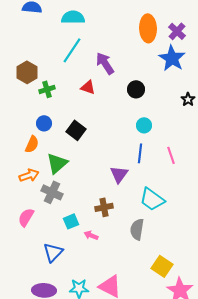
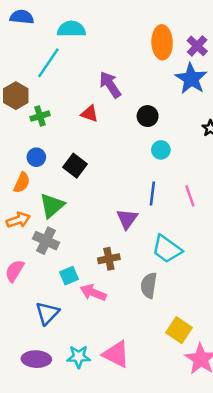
cyan line: (72, 50) -> (48, 63), moved
cyan circle: (144, 125) -> (161, 150), moved
pink arrow: (91, 235) -> (93, 293), size x1.5

